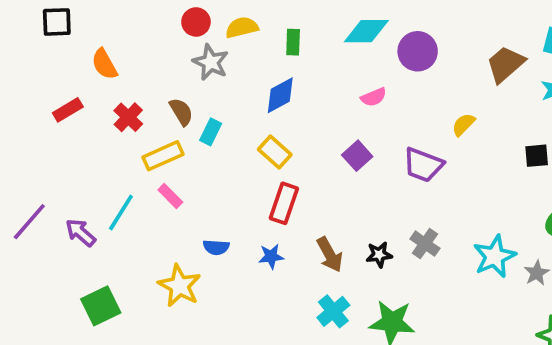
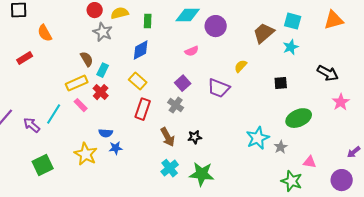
red cross: (128, 117) -> (101, 92), moved
gray cross: (425, 244) -> (176, 105), moved
blue star: (271, 256) -> (116, 148), moved

